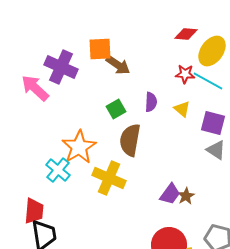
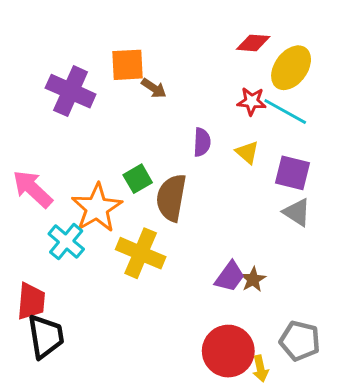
brown arrow: (118, 65) -> (154, 88), size x0.7
pink arrow: (35, 88) -> (33, 189), moved
green square: (116, 109) -> (138, 179), moved

